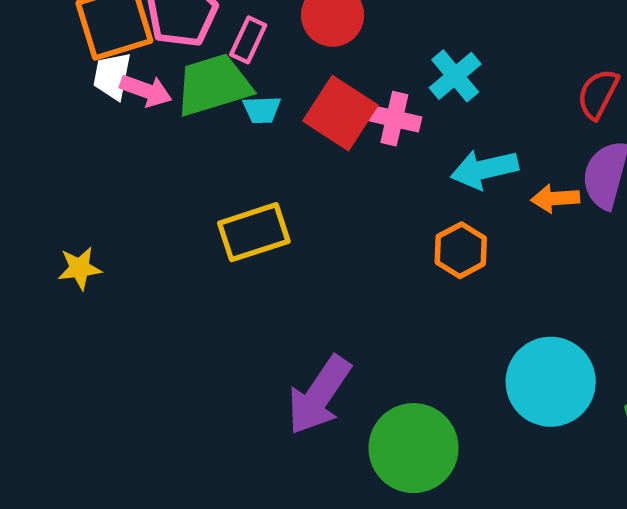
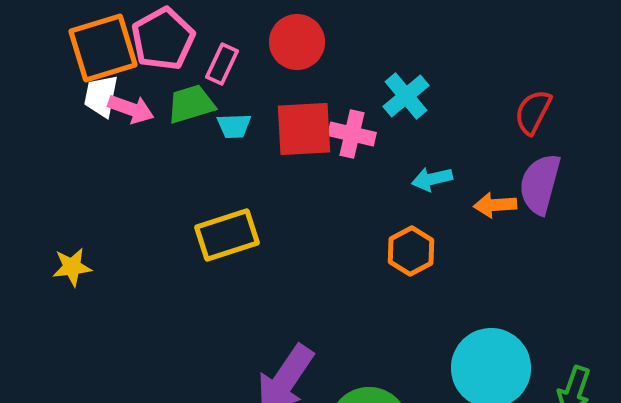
green trapezoid: (213, 85) -> (191, 104), size x0.7
red square: (340, 113) -> (304, 129), turned -36
cyan arrow: (484, 169) -> (432, 179), size x0.7

